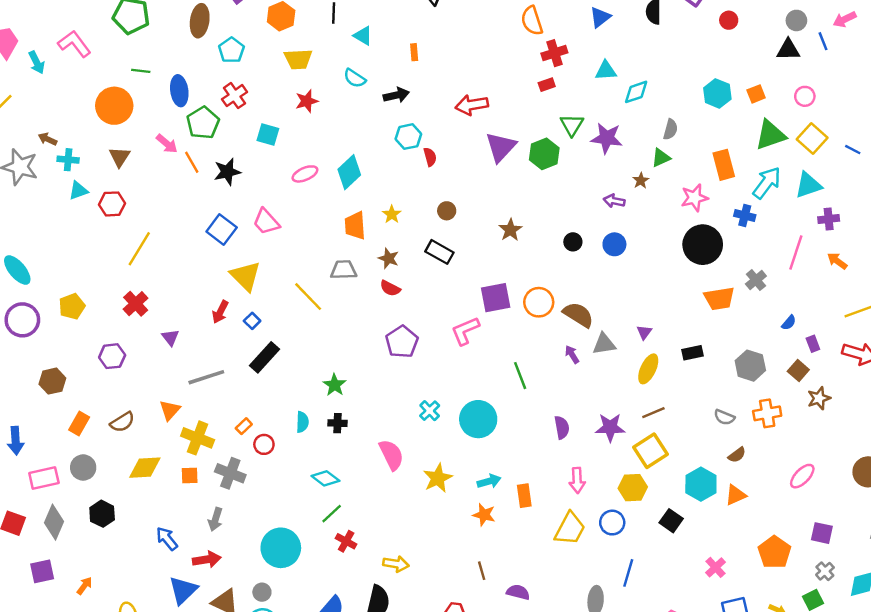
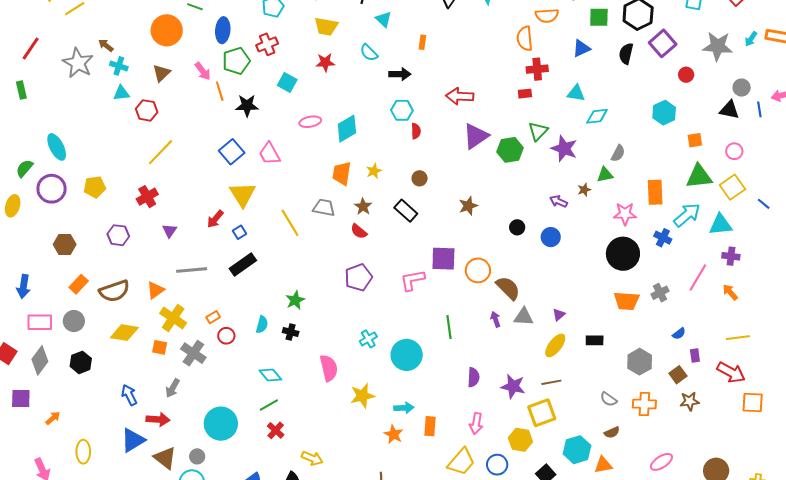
cyan hexagon: (717, 93) -> (664, 113), moved
brown semicircle: (122, 422) -> (114, 291), size x1.4

